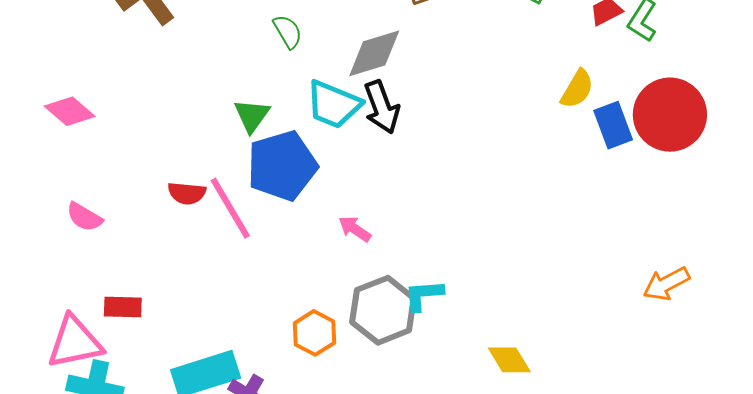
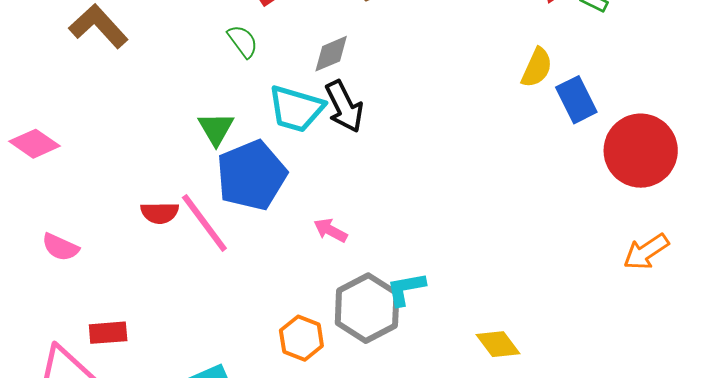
gray diamond: (374, 53) -> (331, 54), size x0.7
red circle: (670, 115) -> (641, 151), moved

